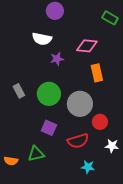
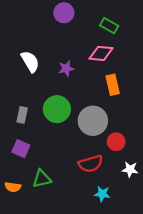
green rectangle: (110, 18) -> (109, 26), moved
white semicircle: (42, 39) -> (30, 62), moved, turned -132
gray rectangle: (19, 91) -> (22, 115), moved, turned 40
purple square: (49, 128) -> (21, 149), moved

